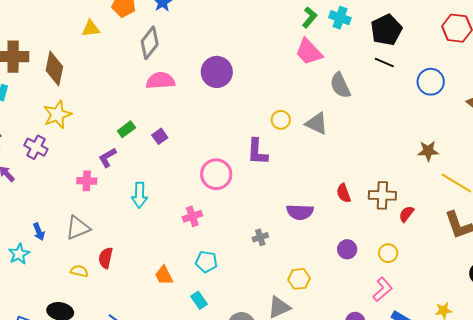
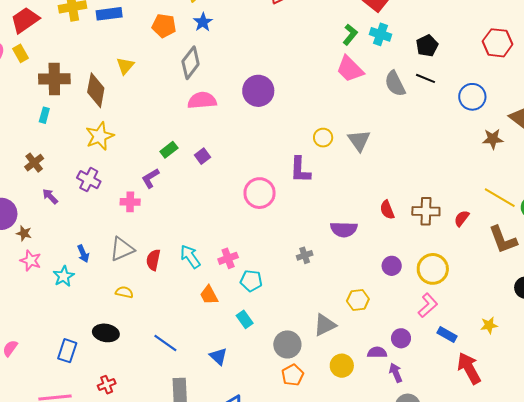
yellow triangle: (91, 29) -> (125, 66), moved, turned -42
black pentagon: (386, 30) -> (427, 46), size x0.7
gray semicircle: (340, 85) -> (395, 84), moved
gray triangle: (317, 123) -> (359, 141), turned 30
purple cross: (36, 147) -> (89, 180), moved
brown star: (428, 151) -> (493, 139), moved
cyan arrow: (139, 195) -> (190, 257), moved, turned 145
red semicircle: (406, 214) -> (462, 218), moved
pink cross: (192, 216) -> (228, 258), moved
yellow circle: (388, 253) -> (433, 269), size x1.6
red semicircle: (106, 258) -> (153, 260), moved
yellow hexagon: (299, 279) -> (358, 300), moved

